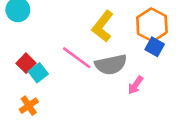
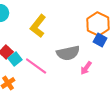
yellow L-shape: (103, 26) -> (38, 26), moved
pink line: (77, 58) -> (36, 66), moved

